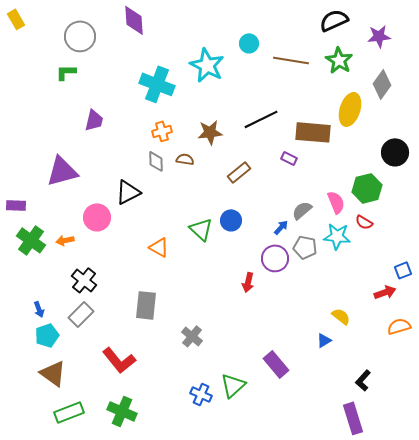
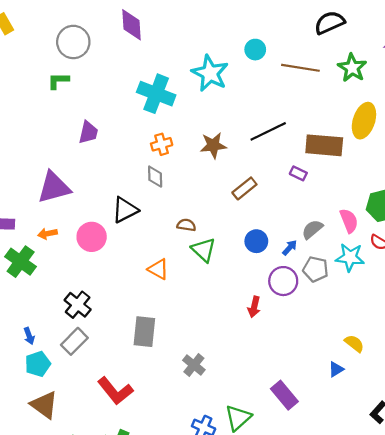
black semicircle: (334, 20) -> (330, 23), moved
brown semicircle: (185, 159) -> (186, 225), moved
blue circle: (231, 220) -> (256, 241), moved
orange arrow: (65, 240) -> (47, 234), moved

